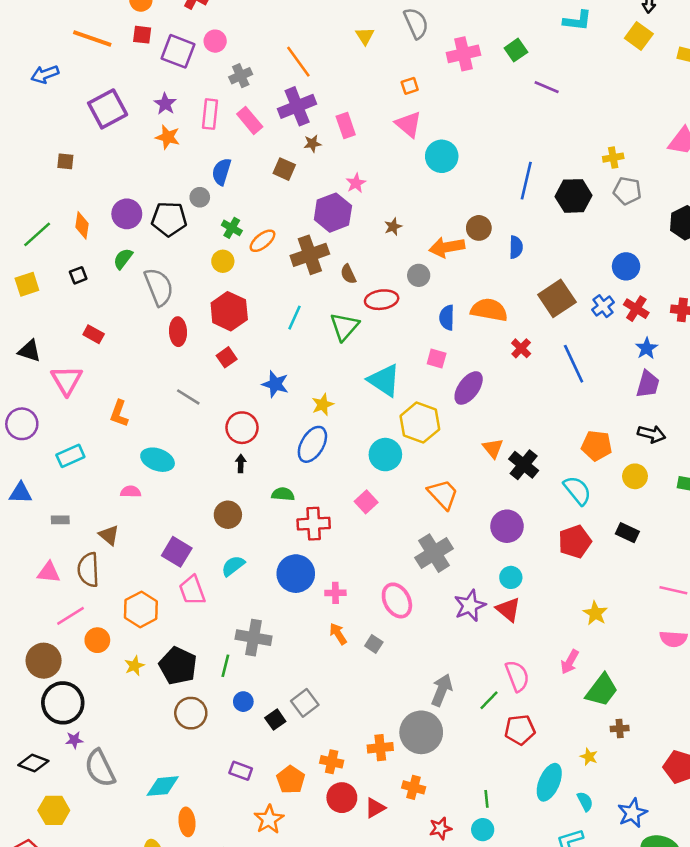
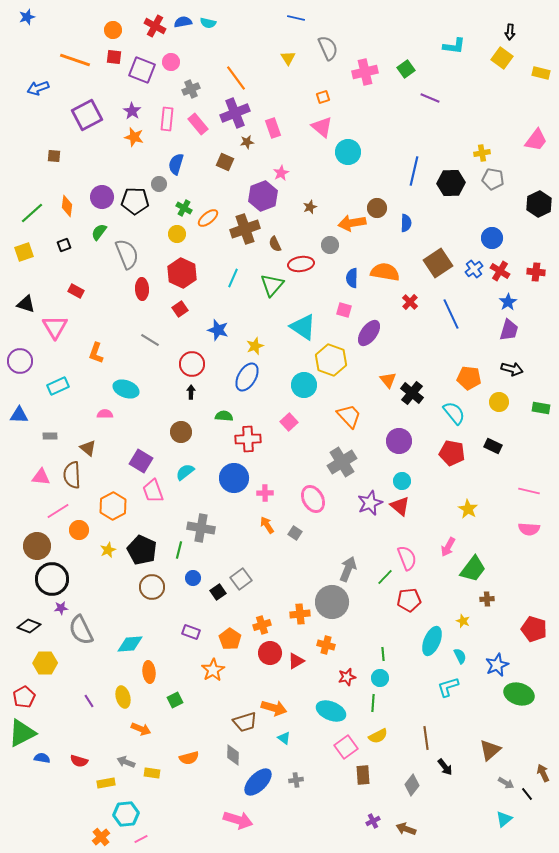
red pentagon: (575, 542) -> (452, 453), turned 30
orange cross: (332, 762) -> (262, 625), turned -30

